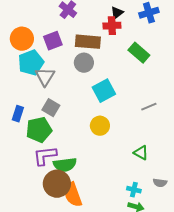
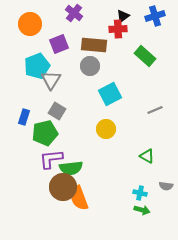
orange circle: (22, 39) -> (30, 24), moved

